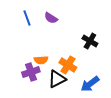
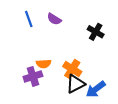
black cross: (90, 41) -> (96, 32), moved
black triangle: (57, 79) -> (75, 84), moved

